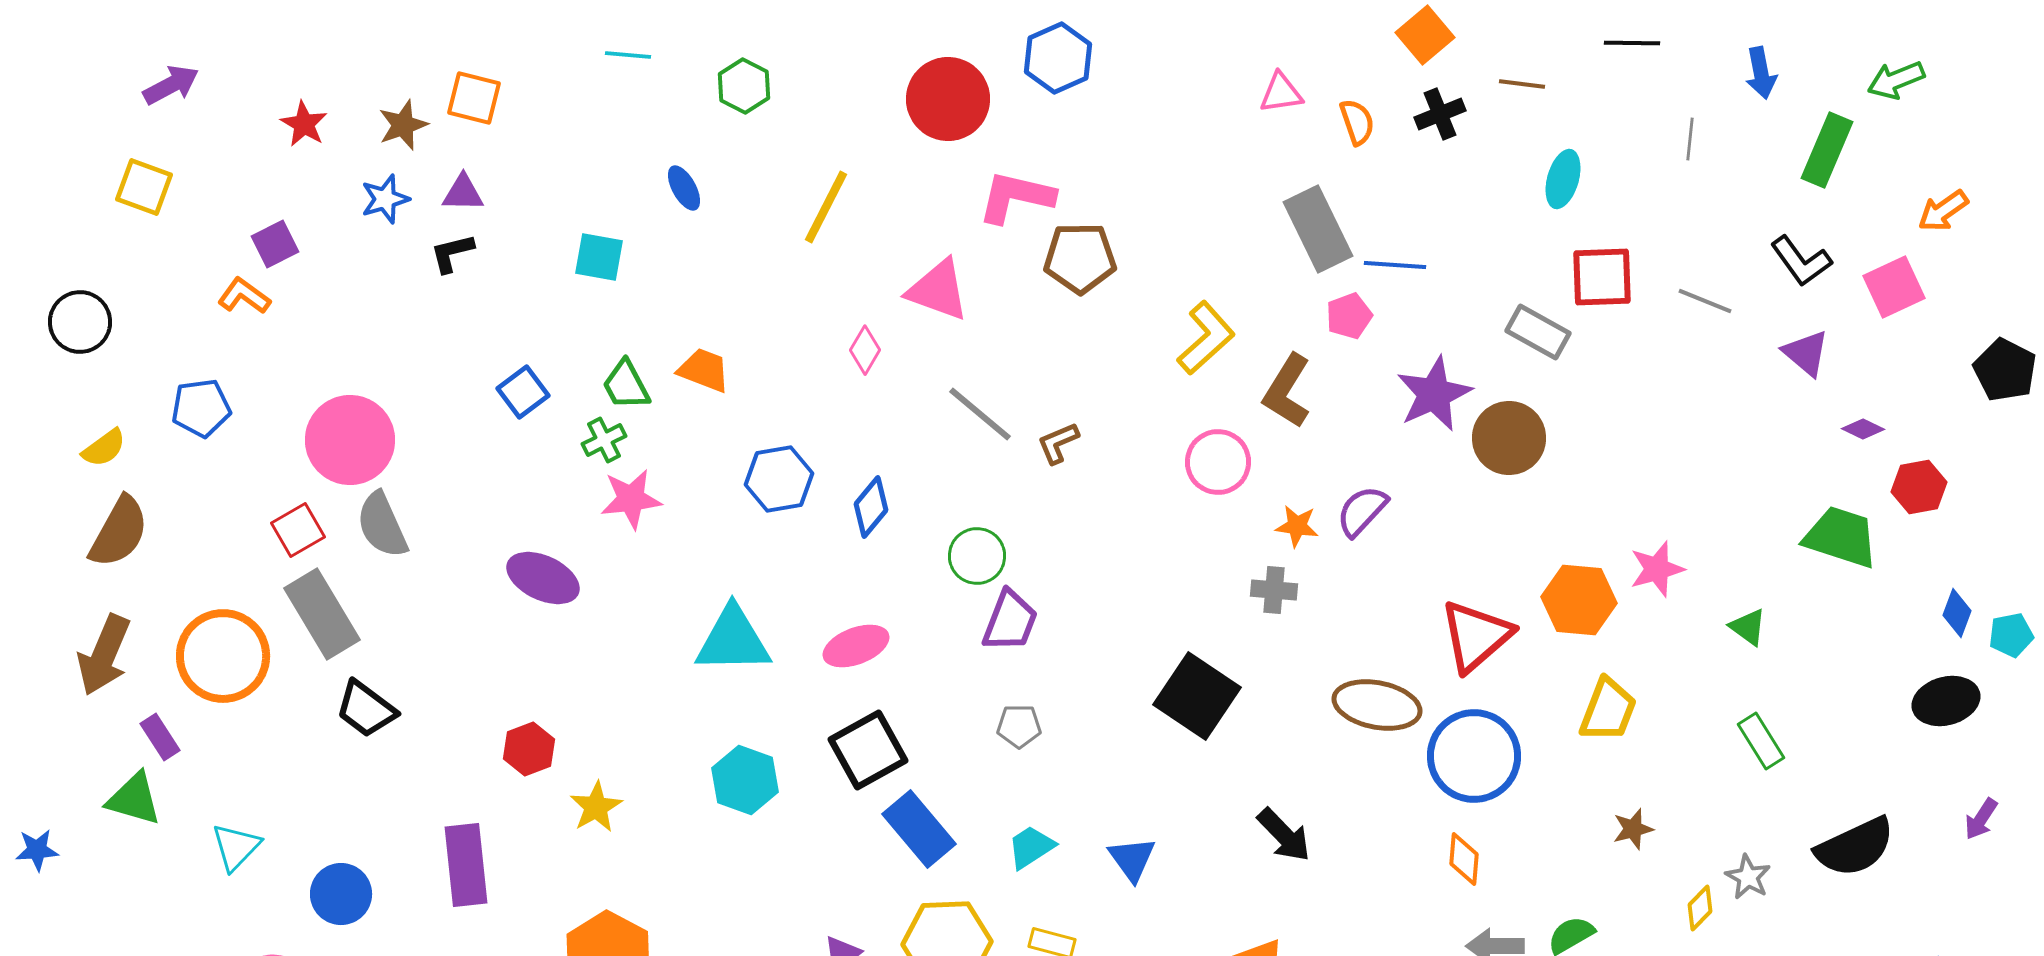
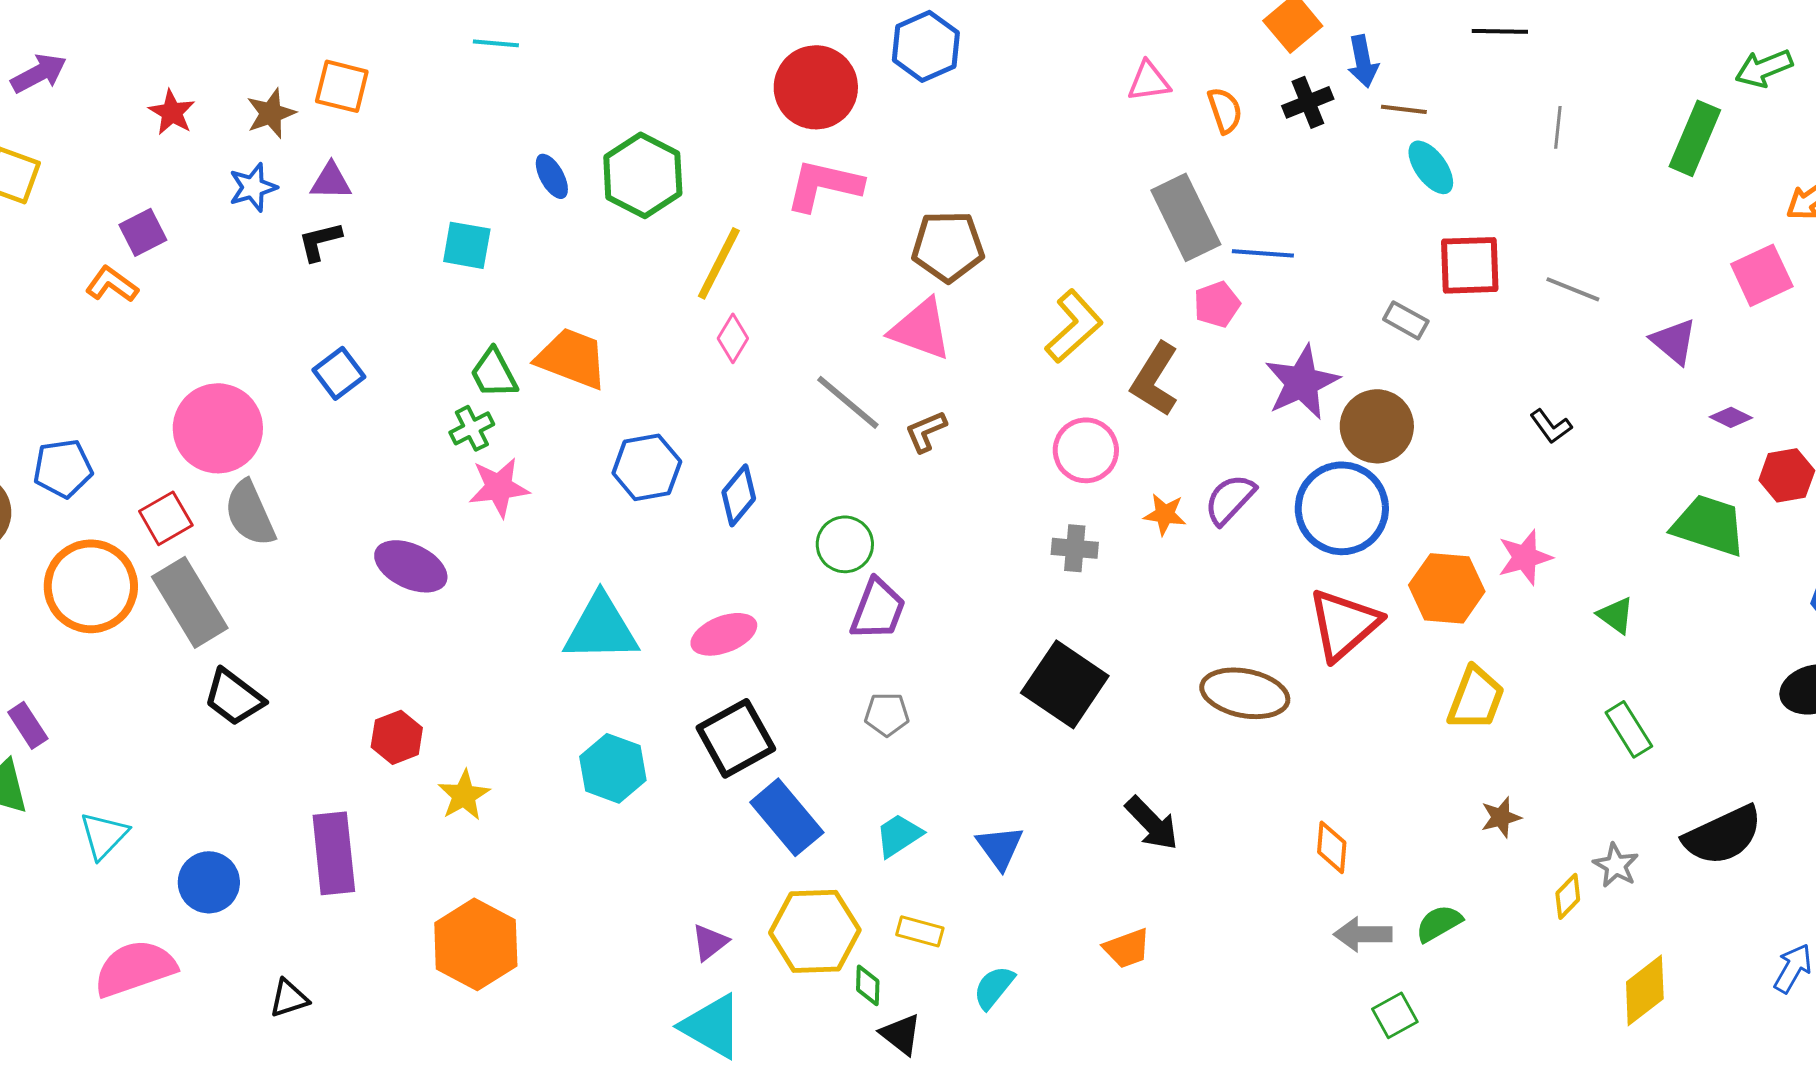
blue arrow: (1761, 73) -> (1363, 61), moved
brown line: (1522, 84) -> (1404, 109), moved
green hexagon: (744, 86) -> (643, 175), moved, size x1.5
cyan ellipse: (1563, 179) -> (1431, 167), turned -52
pink L-shape: (1016, 197) -> (824, 185), moved
yellow line: (826, 207) -> (719, 263), moved
black L-shape: (1801, 261) -> (1551, 426), moved, size x0.7
pink triangle: (938, 290) -> (921, 329), moved
gray rectangle: (1538, 332) -> (1406, 320), size x0.7
orange trapezoid: (704, 370) -> (572, 358), size x1.4
blue square: (523, 392) -> (339, 373), moved
blue pentagon: (201, 408) -> (63, 468), moved
gray cross: (1274, 590) -> (1075, 548), moved
orange circle: (223, 656) -> (91, 586), moved
blue circle: (1474, 756) -> (1342, 508), moved

